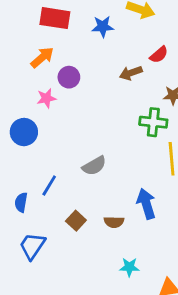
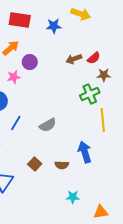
red semicircle: (159, 55) -> (94, 58), moved
green cross: (153, 122) -> (90, 94), turned -30
blue line: (49, 185) -> (16, 123), moved

